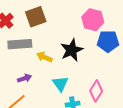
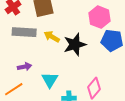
yellow arrow: (44, 57) -> (52, 37), moved
cyan triangle: (60, 84) -> (50, 80), moved

